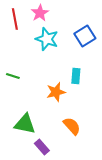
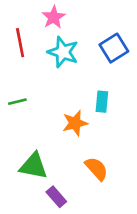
red line: (15, 19) -> (20, 43), moved
green line: (13, 76) -> (17, 102), turned -32

